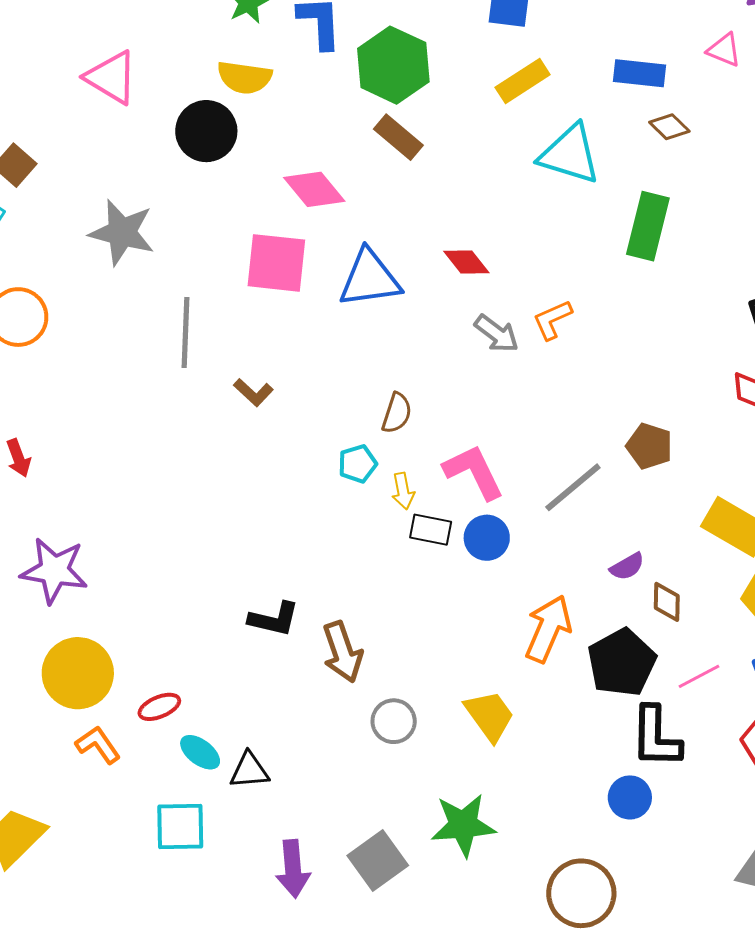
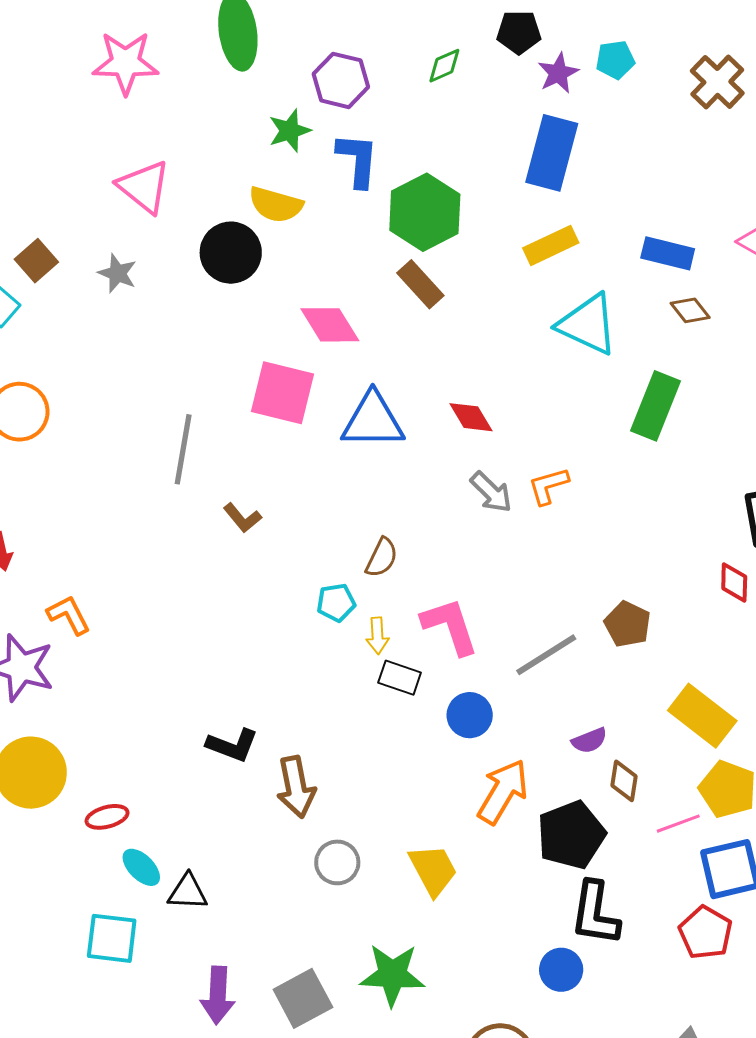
gray star: (122, 232) -> (117, 273), moved, size x0.6
blue circle: (487, 538) -> (470, 715), moved
pink line: (699, 676) -> (678, 824), moved
orange L-shape: (98, 745) -> (69, 615), moved

